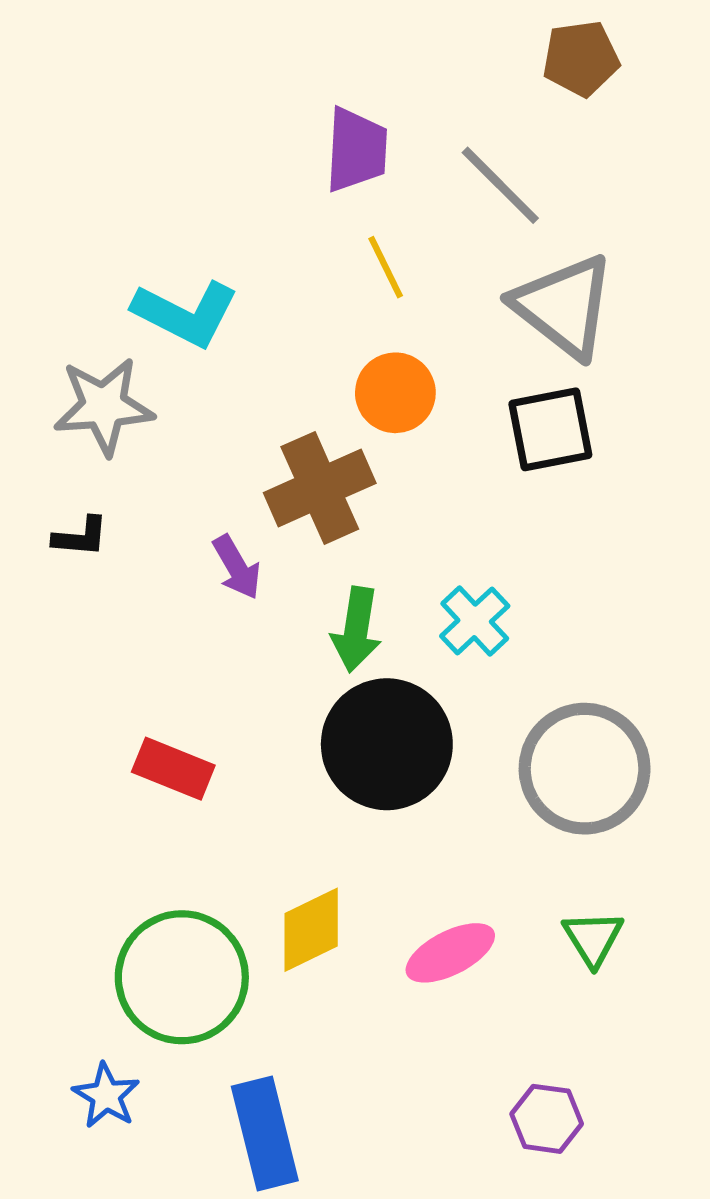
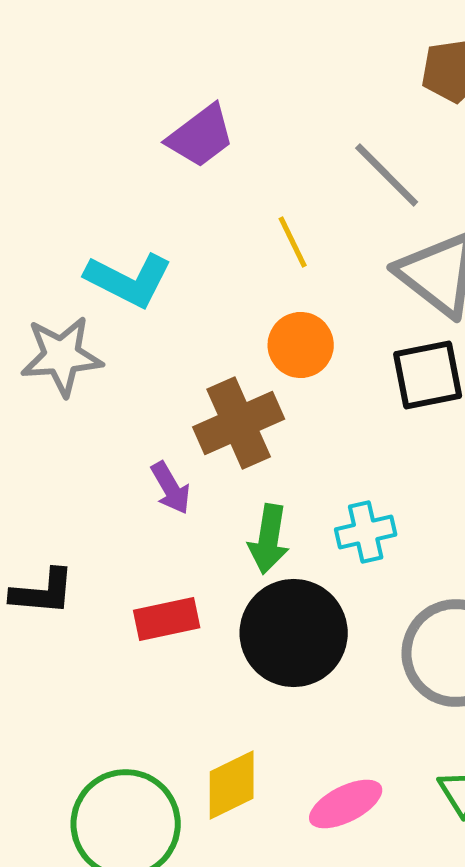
purple trapezoid: (356, 150) -> (201, 136), moved, turned 50
black L-shape: (81, 537) -> (43, 592), moved, size x1.4
cyan cross: (475, 621) -> (366, 532), turned 30
red rectangle: (173, 769) -> (167, 619), moved, turned -34

